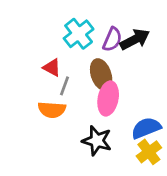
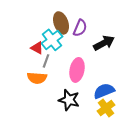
cyan cross: (79, 34) -> (52, 40), moved
black arrow: (135, 39) -> (104, 43), moved
brown ellipse: (101, 75) -> (61, 23), moved

